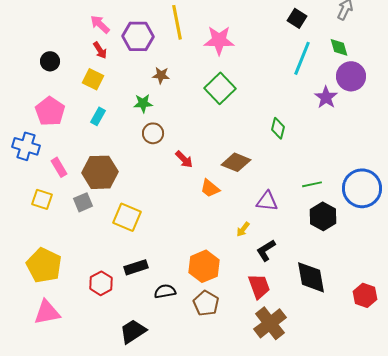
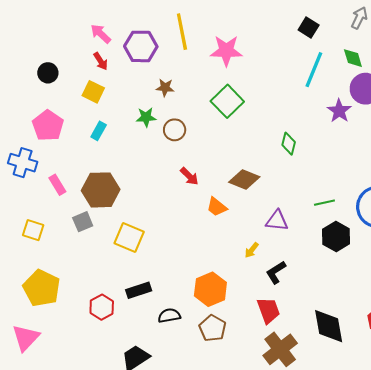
brown circle: (153, 133) -> (175, 130), moved
yellow square: (42, 199) -> (33, 230), moved
black diamond: (311, 277) -> (329, 326), moved
pink triangle: (47, 312) -> (26, 338), moved, turned -36

